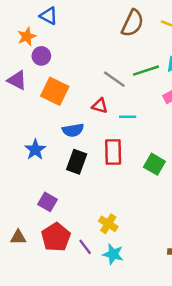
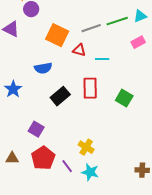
gray line: (114, 79) -> (91, 28), turned -54
orange square: (55, 91) -> (57, 35), moved
blue semicircle: (73, 130) -> (43, 68), moved
blue star: (35, 150) -> (13, 89), moved
black rectangle: (77, 162) -> (60, 96), turned 30

